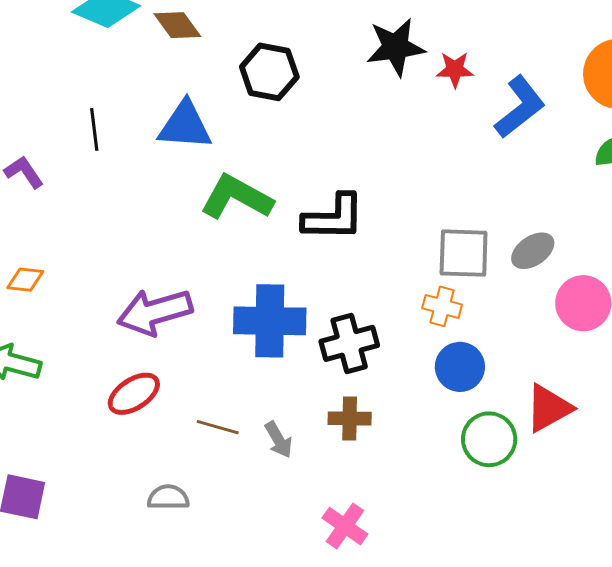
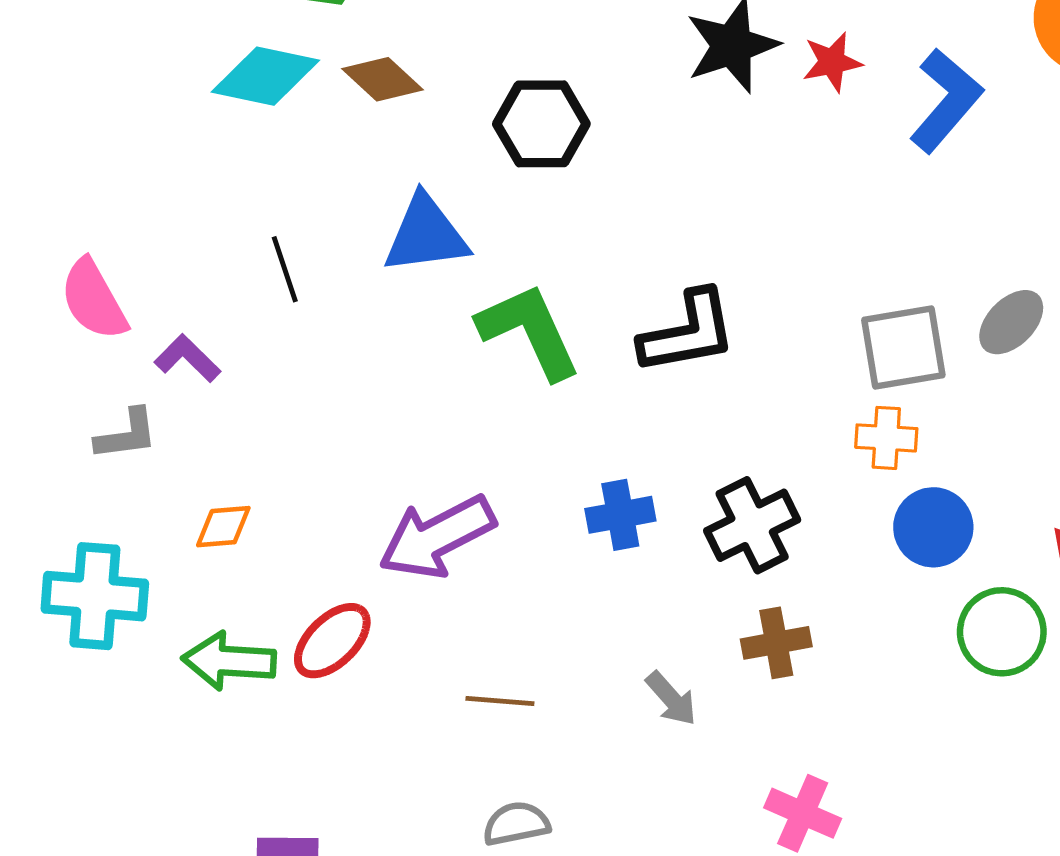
green L-shape: (236, 197) -> (529, 331), turned 48
blue cross: (270, 321) -> (620, 515), size x0.6
red ellipse: (134, 394) -> (332, 641), moved
brown line: (218, 427) -> (500, 701), moved

